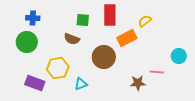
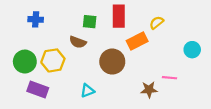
green circle: (27, 42) -> (25, 62), moved
cyan circle: (179, 56) -> (192, 50), moved
yellow hexagon: (58, 68) -> (53, 60), moved

